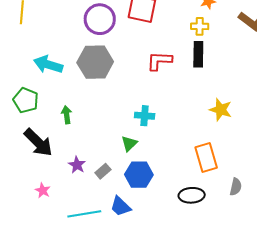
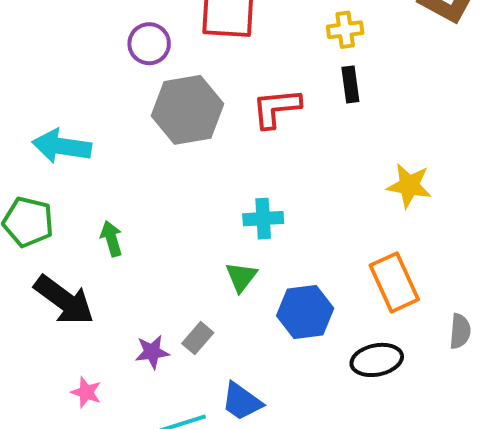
purple circle: (100, 19) -> (149, 44), size x0.7
black rectangle: (198, 54) -> (350, 84), size x0.7
gray hexagon: (95, 62) -> (187, 110), moved
purple star: (77, 165) -> (152, 352), moved, turned -30
blue hexagon: (139, 175) -> (305, 312), moved

